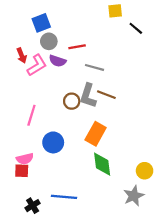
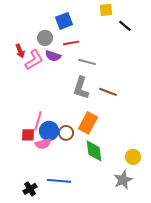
blue square: (41, 23) -> (64, 21), moved
brown line: (106, 95) -> (108, 92), moved
brown circle: (72, 101) -> (66, 133), moved
pink line: (31, 115) -> (38, 121), moved
pink semicircle: (25, 159) -> (43, 144), moved
red square: (22, 171) -> (28, 135), moved

